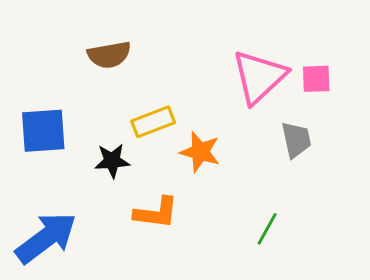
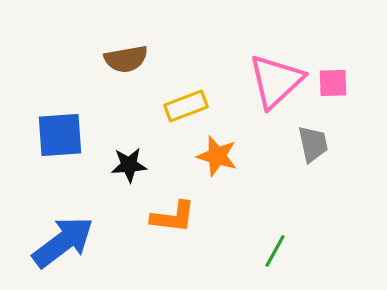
yellow rectangle: (153, 122) -> (186, 106), moved
green line: (267, 229) -> (275, 251), moved

